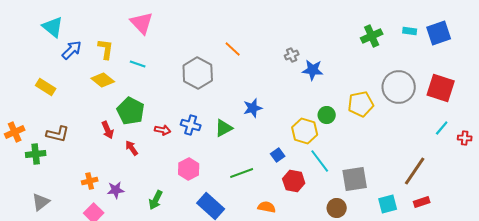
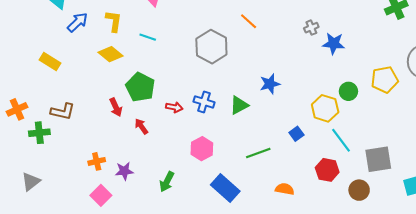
red hexagon: (294, 181) -> (327, 170), moved
gray triangle: (41, 202) -> (31, 182), moved

